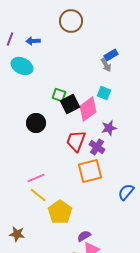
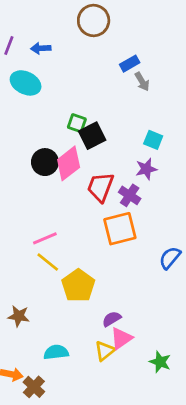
blue rectangle: (111, 55) -> (130, 64), moved
cyan square: (104, 93) -> (153, 140), moved
pink diamond: (88, 109) -> (69, 163), moved

